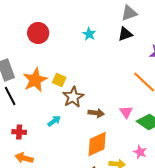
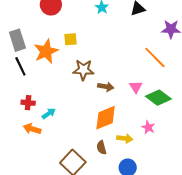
yellow square: (59, 80) -> (71, 39), moved, turned -32
brown star: (73, 97) -> (83, 70), turned 30
cyan arrow: (54, 121) -> (49, 113), moved

